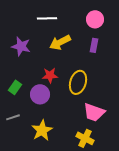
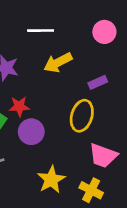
purple rectangle: (94, 45) -> (98, 82), moved, turned 56
red star: (50, 75) -> (19, 106), moved
yellow star: (42, 130) -> (51, 180), moved

